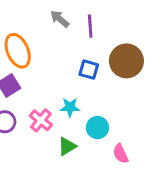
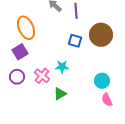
cyan circle: (97, 128) -> (102, 81), moved
pink semicircle: (121, 154) -> (107, 100), moved

